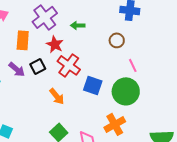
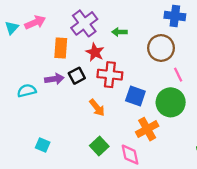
brown circle: (117, 40) -> (161, 48), size x1.6
red cross: (69, 65) -> (110, 75), turned -30
purple arrow: (17, 69) -> (54, 79), turned -48
orange cross: (115, 124) -> (147, 129), moved

